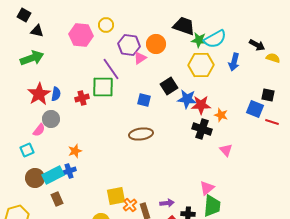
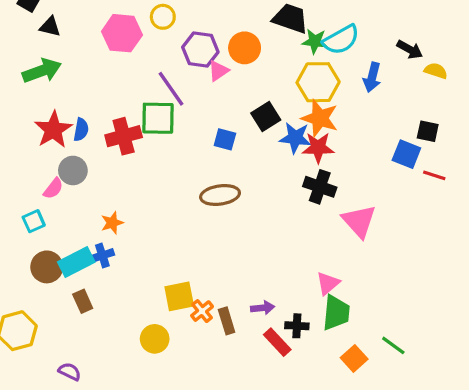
red cross: (82, 98) -> (124, 136), size x1.5
orange star: (221, 115) -> (320, 118), moved, size x1.6
pink triangle: (226, 150) -> (359, 221), size x1.6

